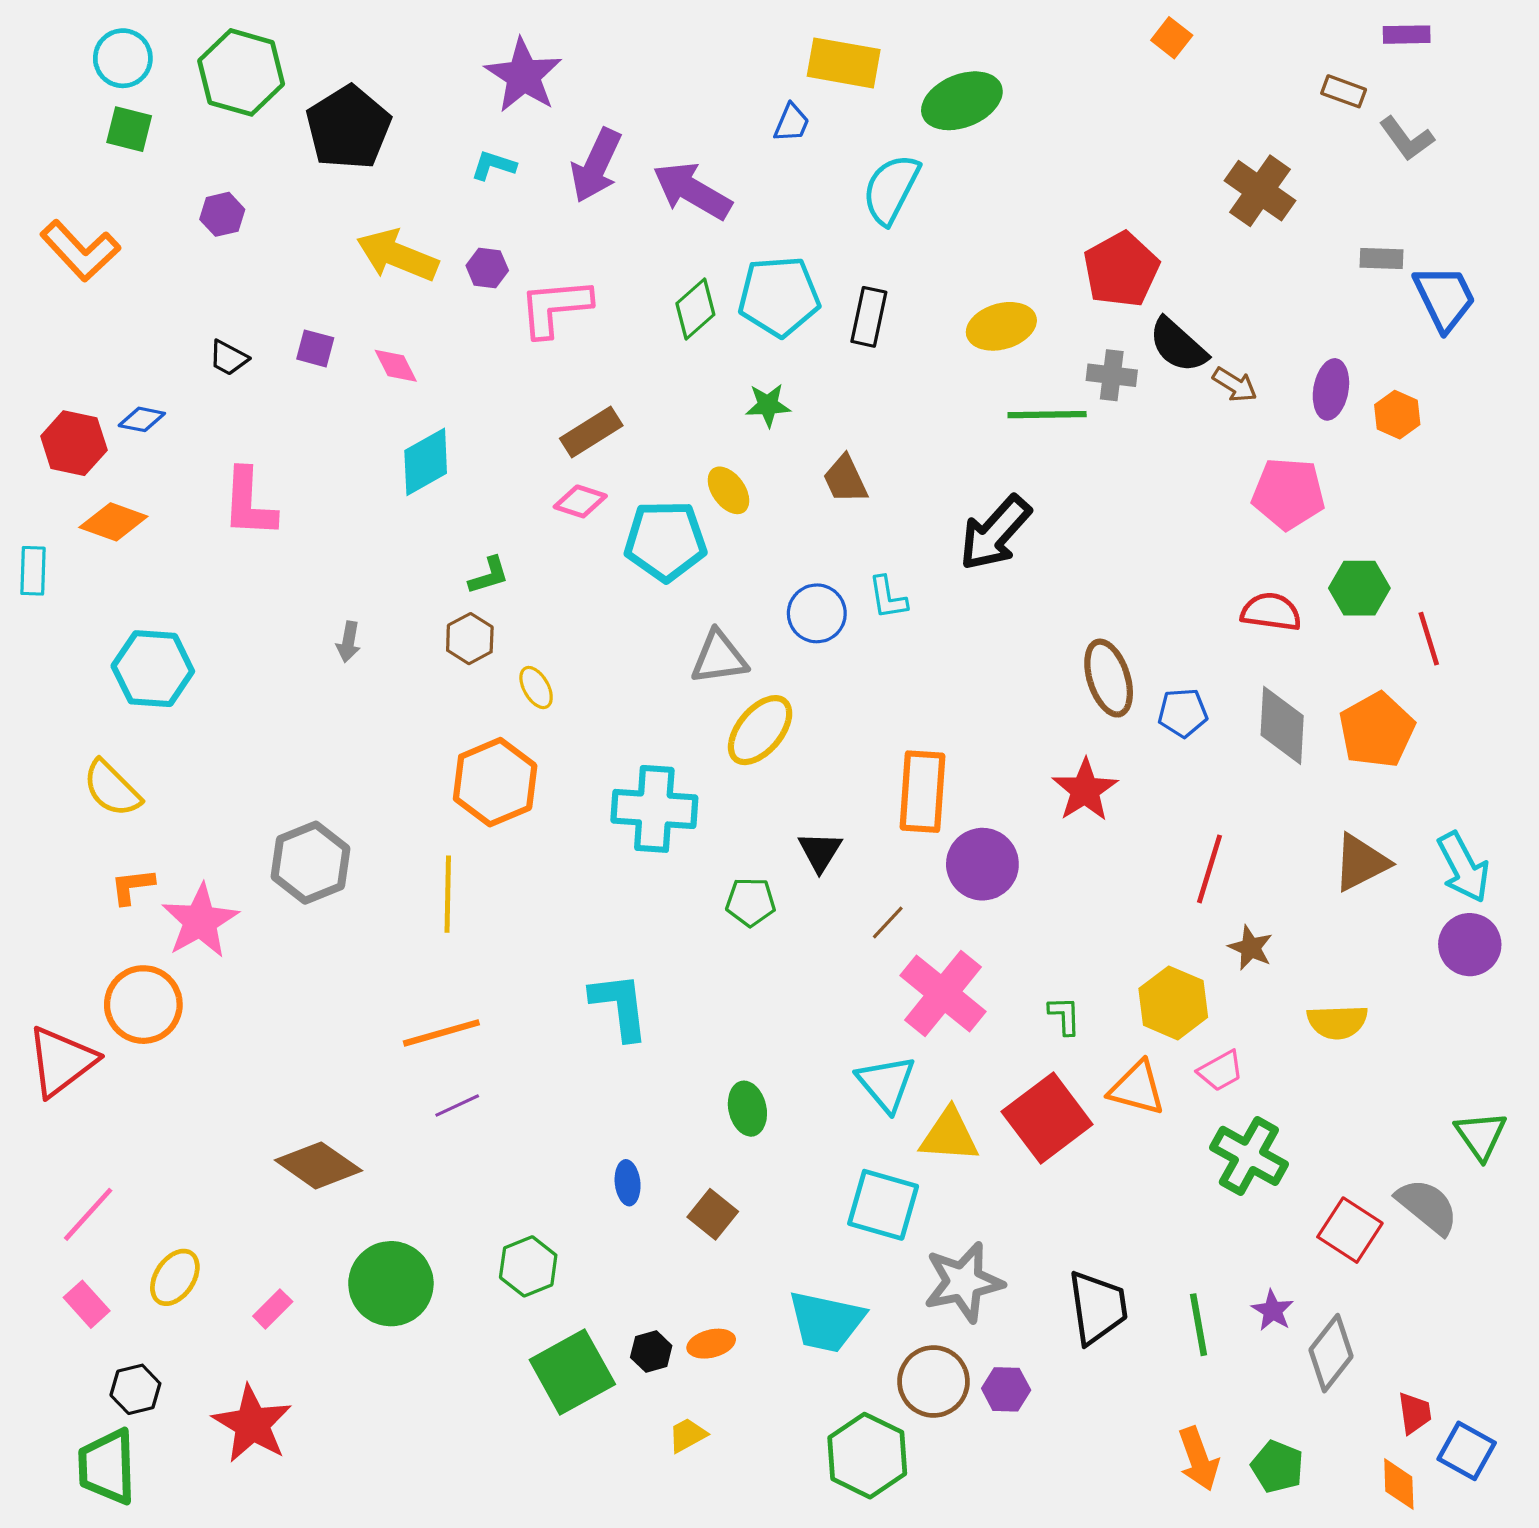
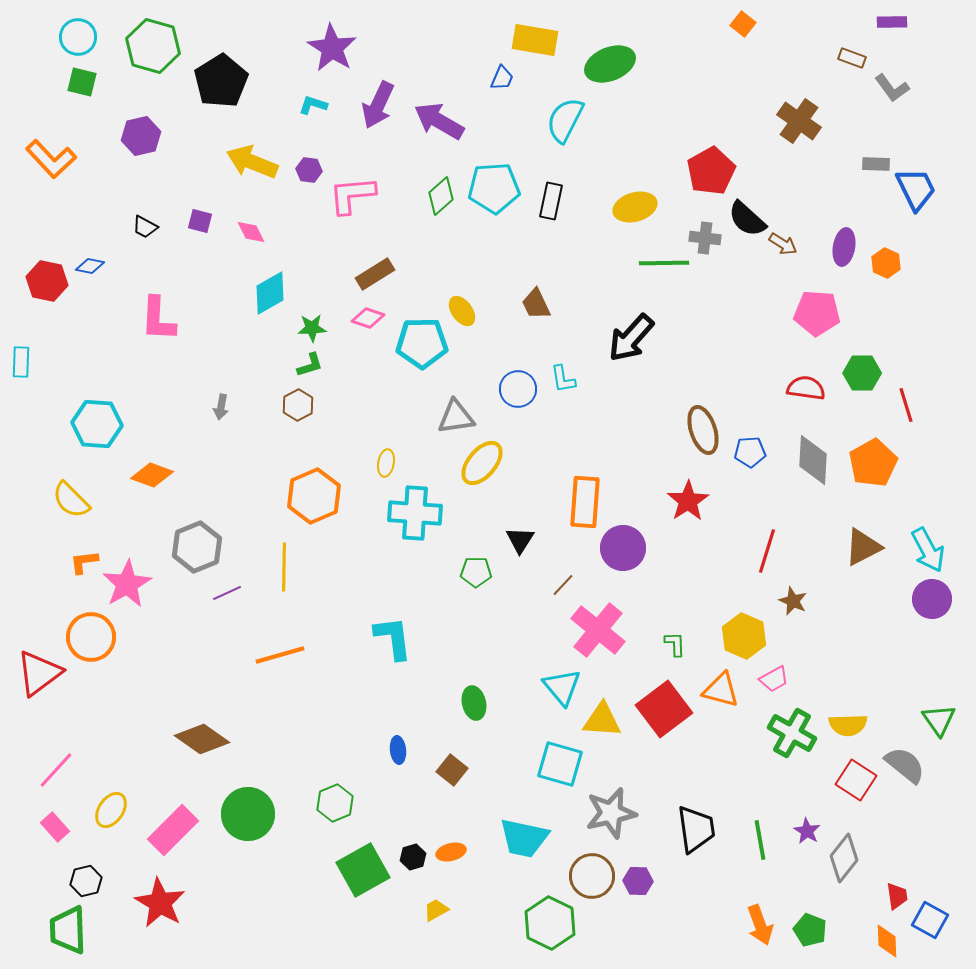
purple hexagon: (222, 214) -> (141, 136), size x1.4
green star: (768, 405) -> (312, 328), moved
orange diamond: (113, 522) -> (152, 475), moved
yellow ellipse: (536, 688) -> (386, 463), moved, turned 40
yellow semicircle: (1337, 1022) -> (848, 725), moved
purple line: (457, 1105) -> (227, 593), moved
pink rectangle: (273, 1309) -> (173, 830), size x2.0

